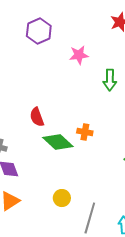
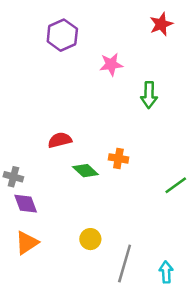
red semicircle: (37, 117) -> (60, 140), turned 96
green diamond: (58, 142) -> (85, 171), size x0.7

